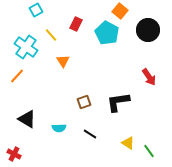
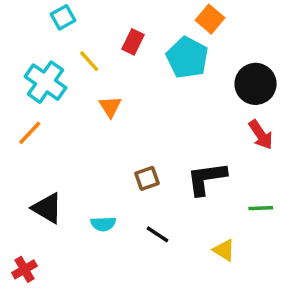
black circle: (148, 30) -> (256, 84), moved
green line: (149, 151) -> (261, 208), moved, turned -56
red cross: (14, 154) -> (24, 269), turned 32

